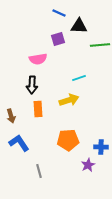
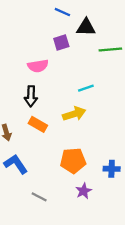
orange rectangle: (38, 109) -> (38, 124), turned -56
purple star: (88, 165) -> (84, 191), moved
gray line: (39, 171) -> (39, 197), turned -48

